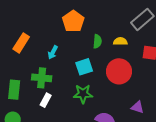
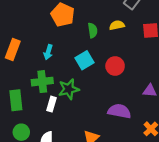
red circle: (119, 71) -> (115, 66), moved, size x0.7
green star: (83, 94) -> (69, 89), moved

